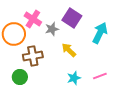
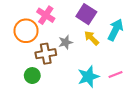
gray star: (52, 29) -> (66, 42), moved
yellow arrow: (69, 50) -> (92, 38), moved
cyan star: (74, 78) -> (88, 77), size x1.5

